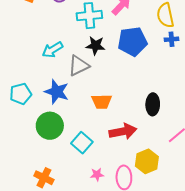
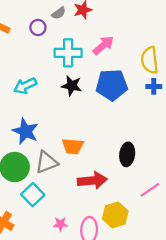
gray triangle: (79, 66) -> (46, 162), moved
cyan square: (82, 143) -> (33, 195), moved

